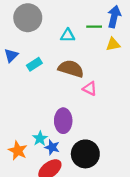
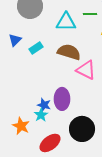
cyan triangle: (68, 35) -> (66, 22), size x1.5
pink triangle: (90, 89) -> (86, 70), size x1.5
blue star: (52, 147) -> (44, 105), moved

